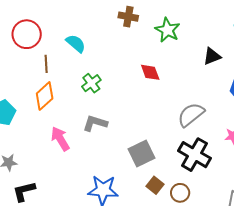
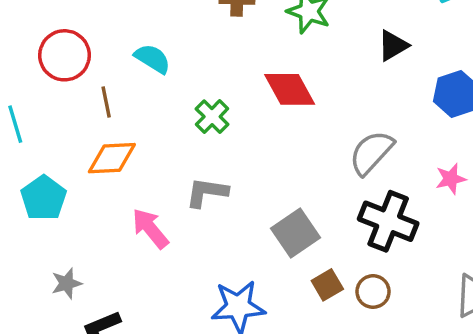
red diamond: (150, 72) -> (290, 89), size x1.4
green cross: (91, 83) -> (212, 117), moved
orange diamond: (45, 96) -> (112, 158), turned 48
brown square: (155, 185) -> (327, 285), turned 30

